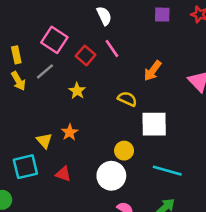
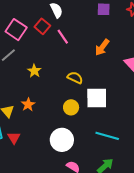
red square: (86, 55) -> (42, 26), moved
orange arrow: (153, 71) -> (102, 47), moved
yellow circle: (124, 151) -> (71, 107), moved
red triangle: (63, 174) -> (14, 138), moved, turned 40

